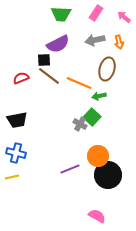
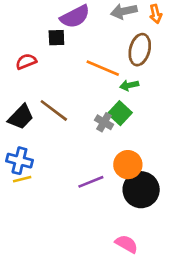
brown line: (49, 76) -> (54, 110), moved
black trapezoid: (17, 120) -> (21, 117), turned -35
yellow line: (12, 177) -> (22, 179), moved

